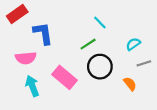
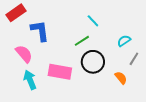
pink semicircle: (26, 58) -> (24, 54), turned -126
gray line: (144, 63) -> (134, 59), turned -40
pink rectangle: (64, 77) -> (60, 72), turned -30

